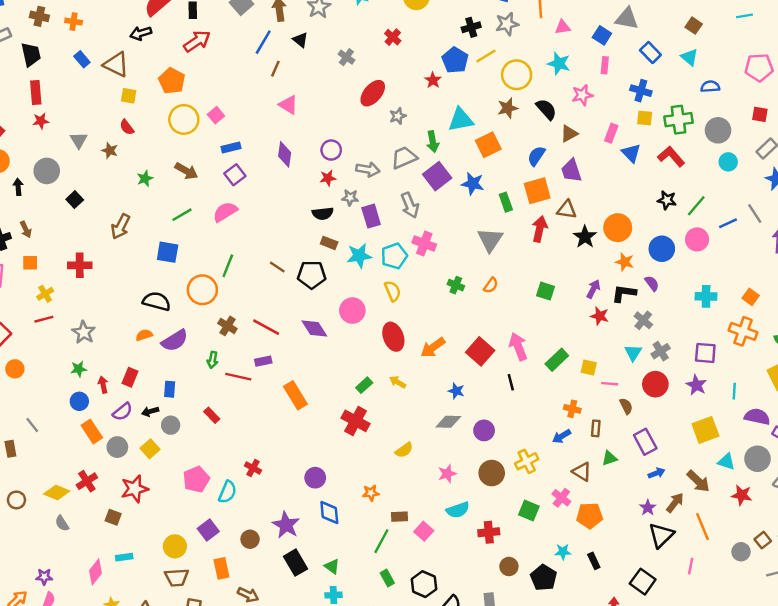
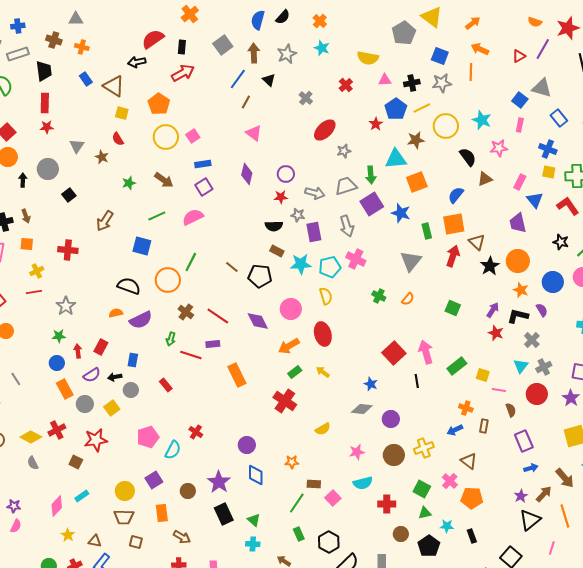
pink triangle: (563, 27) -> (385, 80), moved
brown star: (508, 108) -> (416, 140), moved
purple trapezoid: (571, 171) -> (518, 223), moved
brown triangle: (567, 210) -> (477, 242), turned 30
orange arrow: (433, 347) -> (289, 346), moved
green triangle: (609, 458) -> (425, 513), moved
cyan rectangle: (124, 557) -> (82, 496), turned -32

